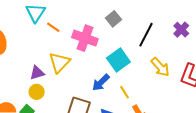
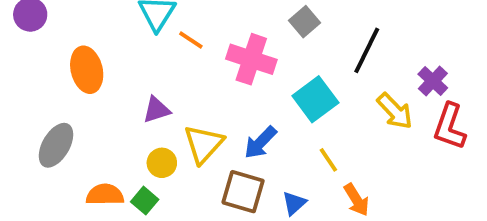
purple cross: (181, 30) -> (433, 81), moved
yellow triangle: (59, 62) -> (204, 144), moved
purple triangle: (37, 73) -> (156, 110), moved
blue arrow: (101, 83) -> (260, 143), moved

